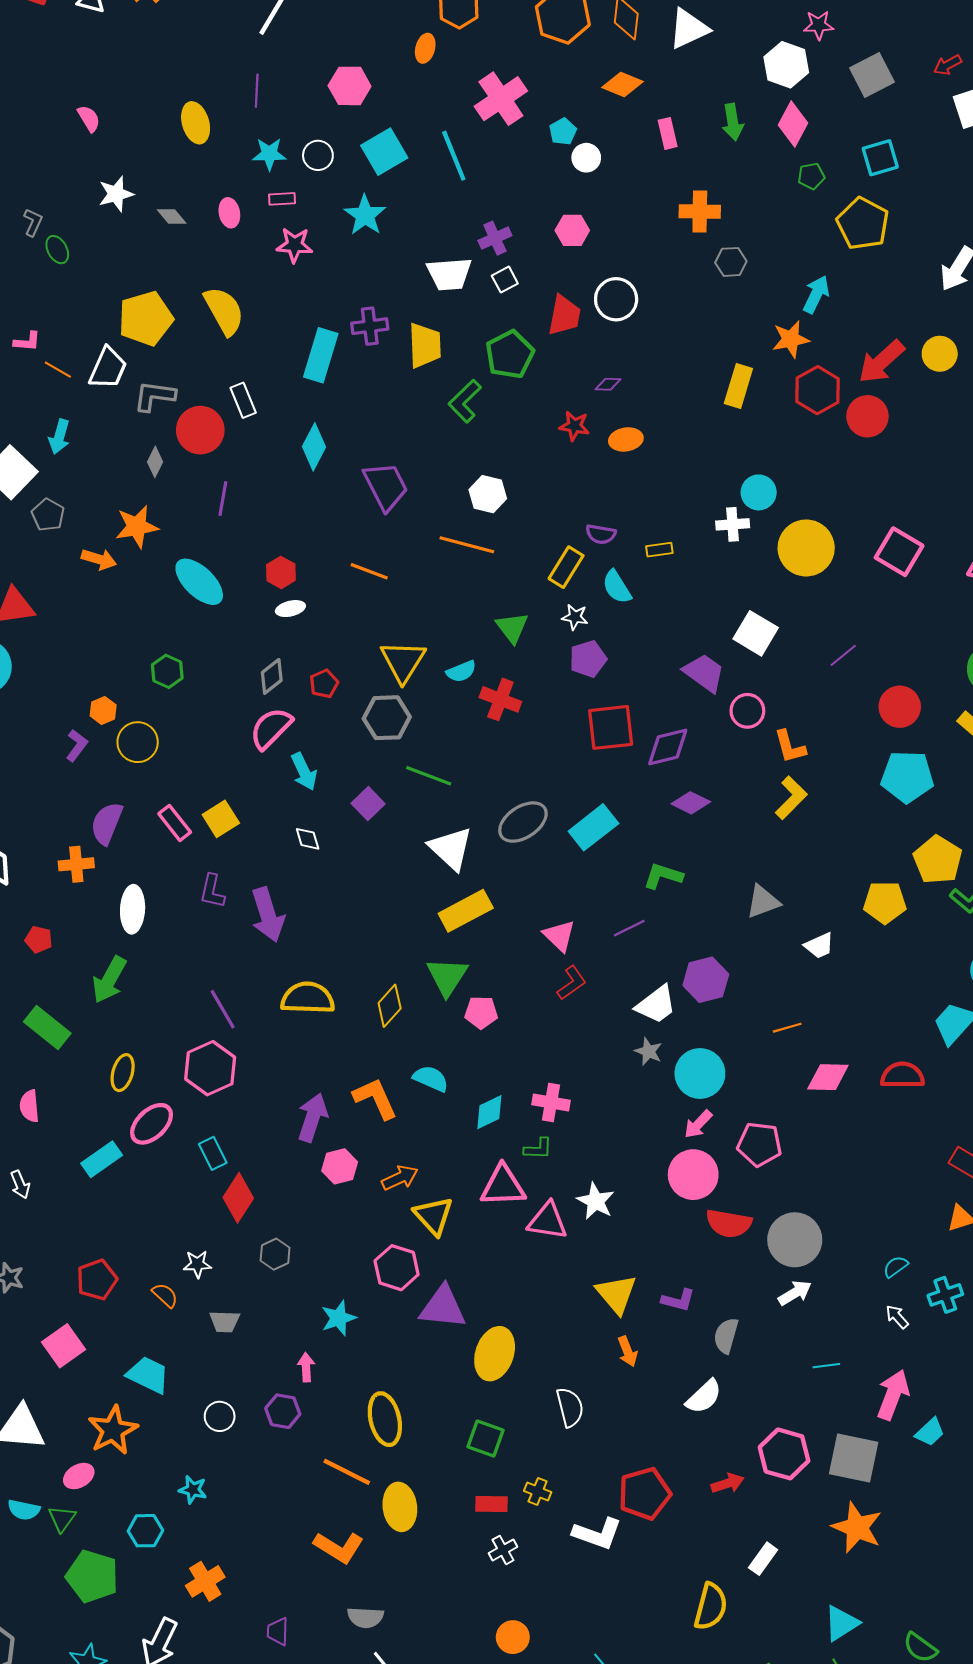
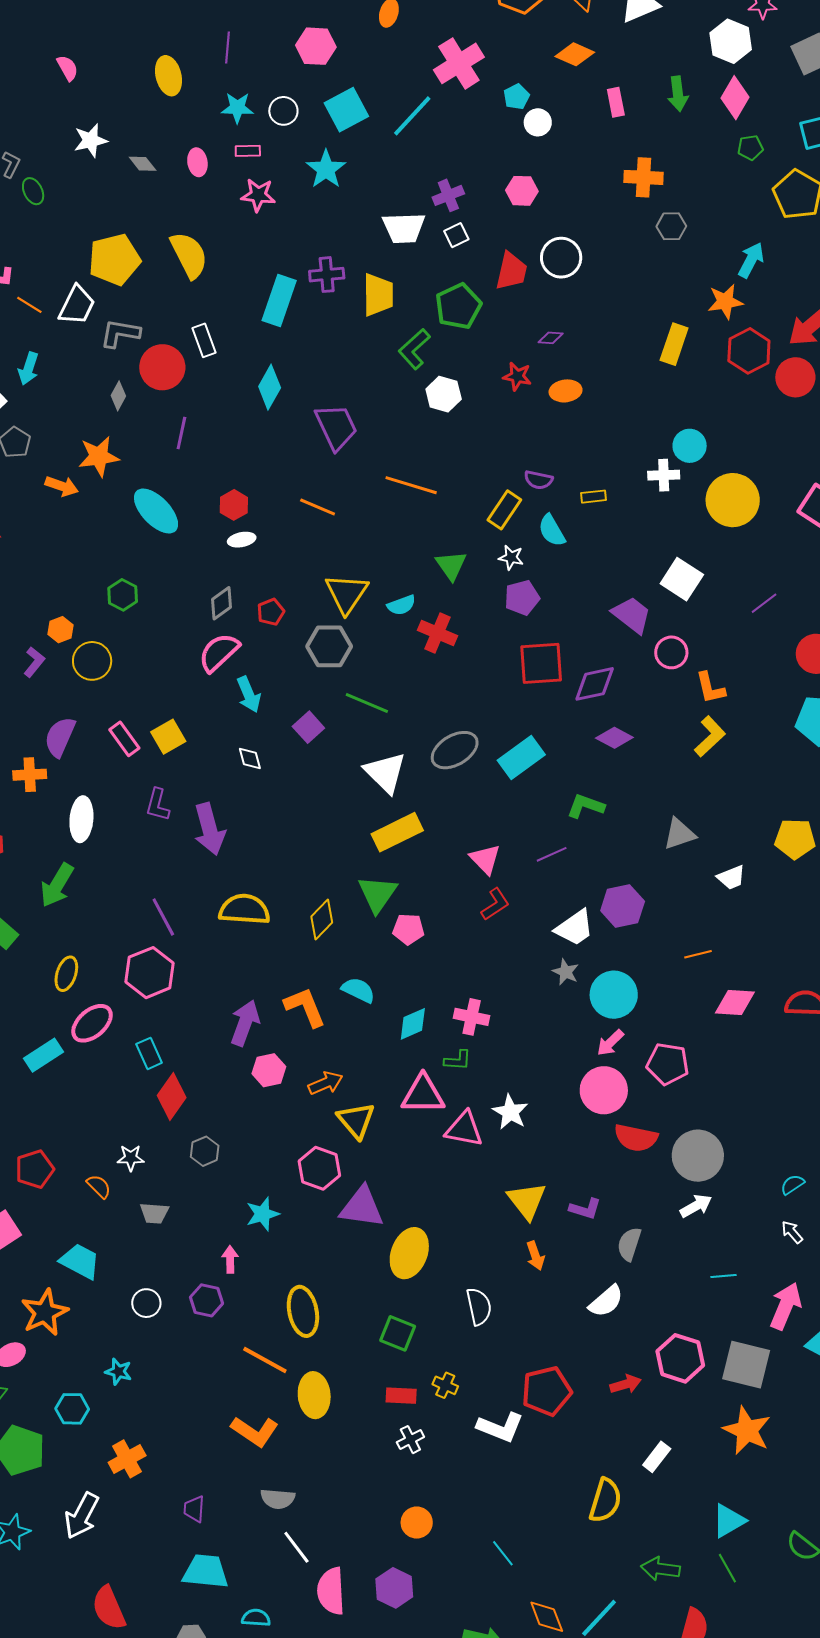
cyan line: (454, 156) -> (412, 116), turned 63
white hexagon: (488, 494) -> (444, 394), moved

